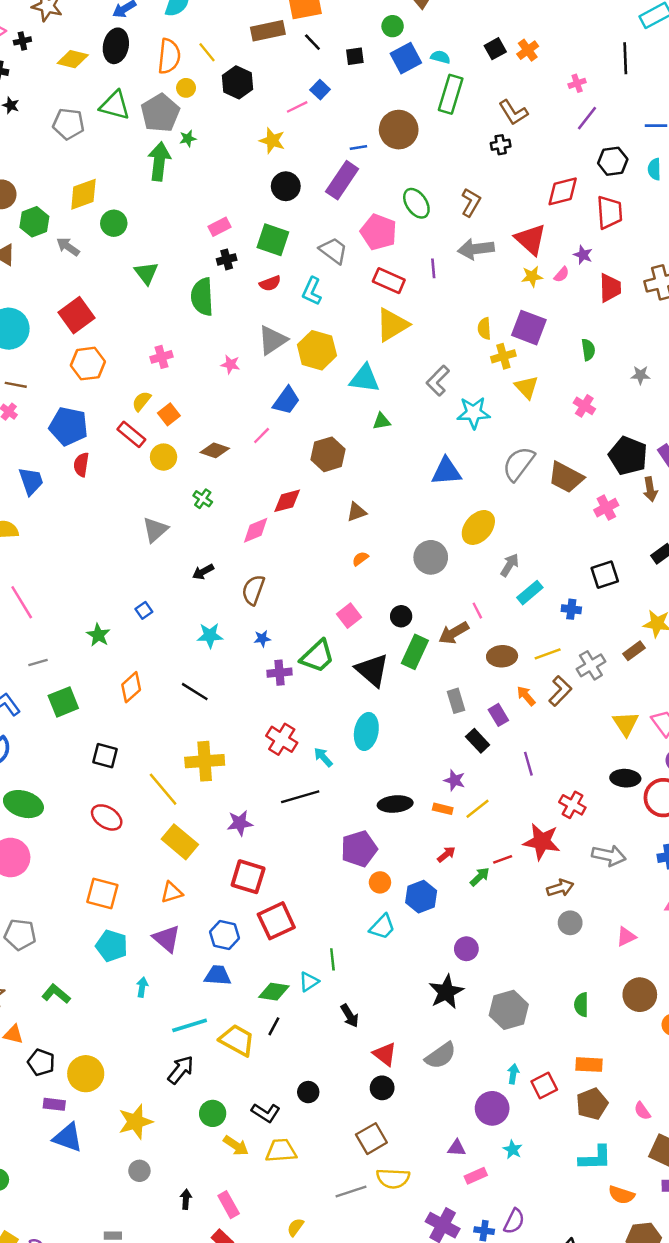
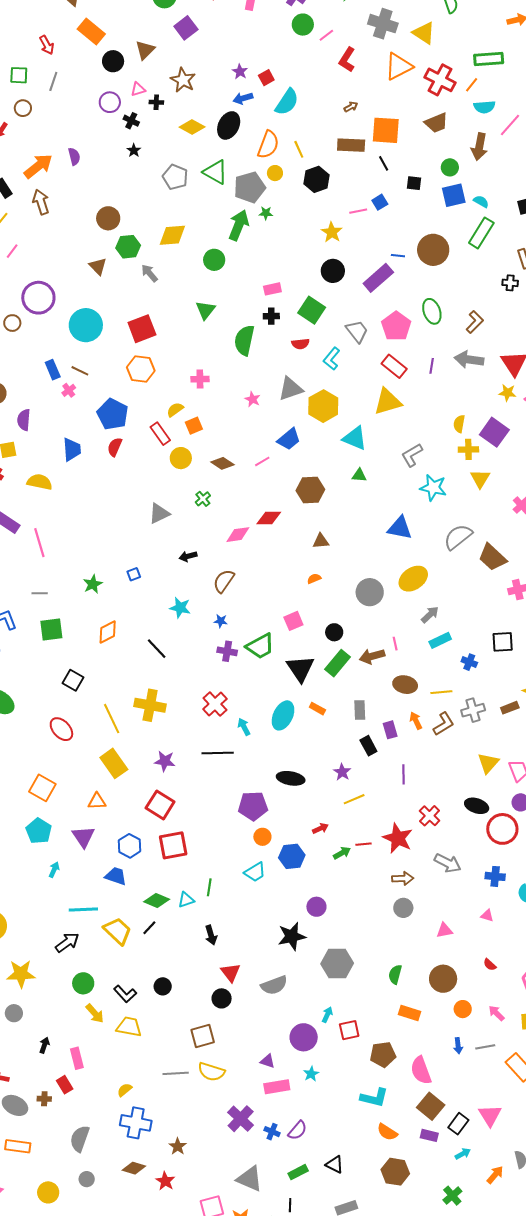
green circle: (114, 223) -> (214, 260), moved
orange rectangle: (443, 809) -> (317, 709), moved
orange rectangle: (589, 1065) -> (409, 1013), moved
pink semicircle: (642, 1111) -> (421, 1070), size x1.8
pink rectangle: (476, 1176) -> (277, 1087), size x1.4

